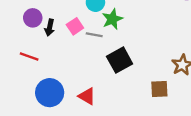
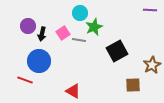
red line: (29, 56) -> (25, 80), moved
black square: (120, 60) -> (117, 51), moved
blue circle: (50, 93) -> (39, 61), moved

